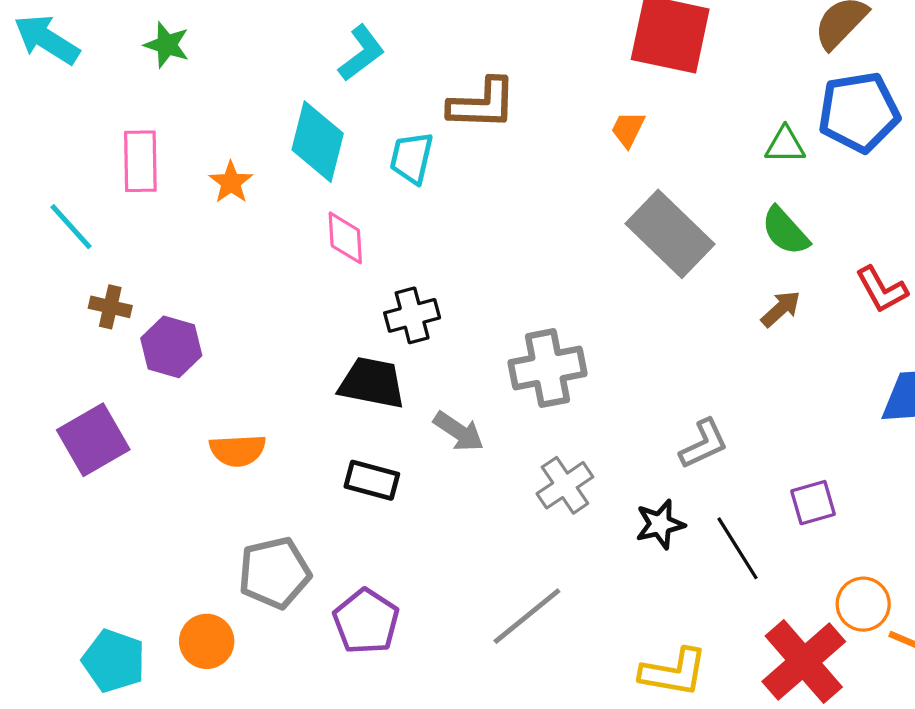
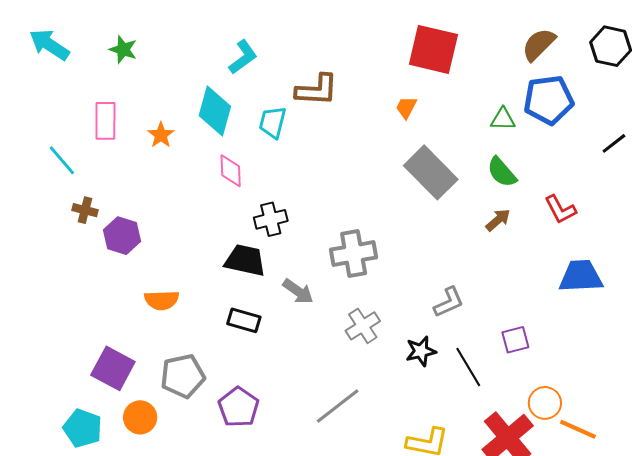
purple square: (93, 440) -> (113, 368), moved, turned -33

